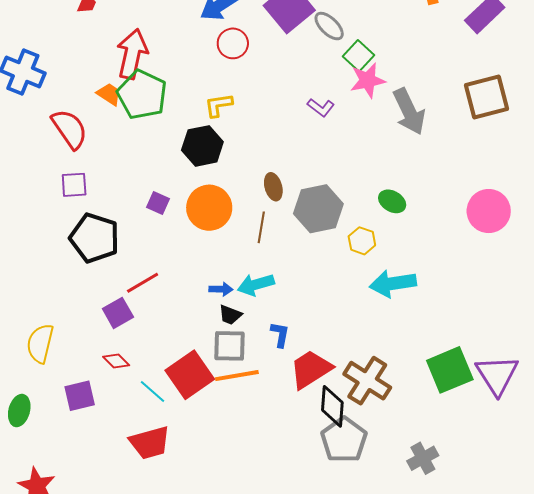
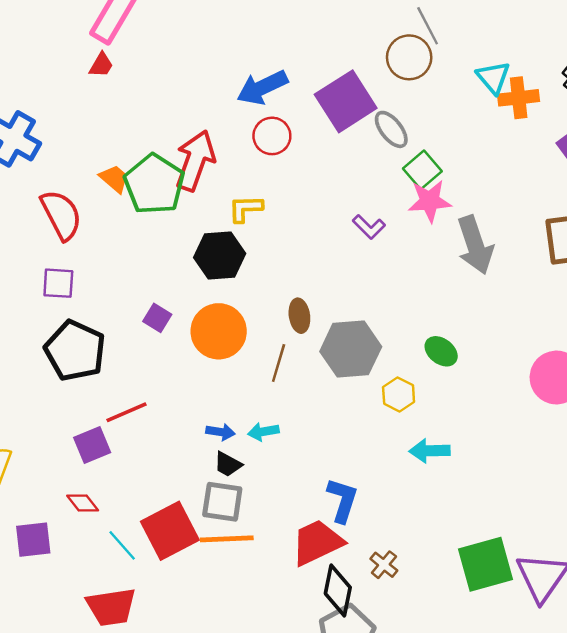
red arrow: (132, 54) -> (195, 161), moved
cyan arrow: (393, 283) -> (430, 451), size x0.7
cyan arrow: (256, 285) -> (263, 432), size x0.7
blue L-shape: (280, 335) -> (342, 500), moved, size x1.4
brown cross: (367, 381) -> (384, 565), size x0.5

